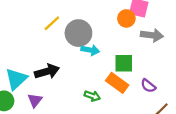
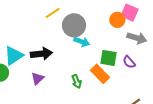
purple semicircle: (148, 86) -> (129, 62), moved
green arrow: (92, 96) -> (77, 81), turned 40
purple triangle: (35, 100) -> (38, 78), moved

